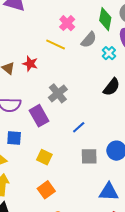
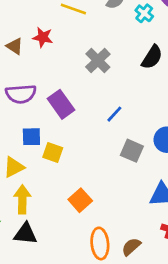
gray cross: (58, 93) -> (98, 60), moved
gray square: (89, 156) -> (132, 151), turned 30
yellow square: (44, 157) -> (53, 152), moved

